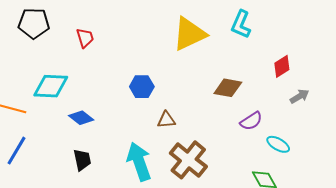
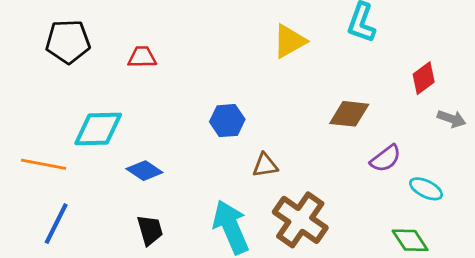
yellow triangle: (189, 34) -> (289, 41), size x0.7
red trapezoid: (85, 38) -> (142, 57), turned -70
gray arrow: (300, 96) -> (452, 119), turned 54

